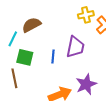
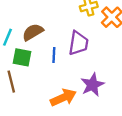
brown semicircle: (31, 25) -> (33, 32), moved

